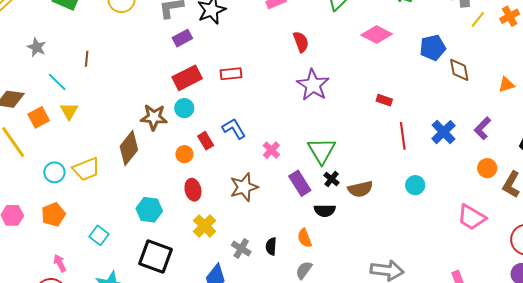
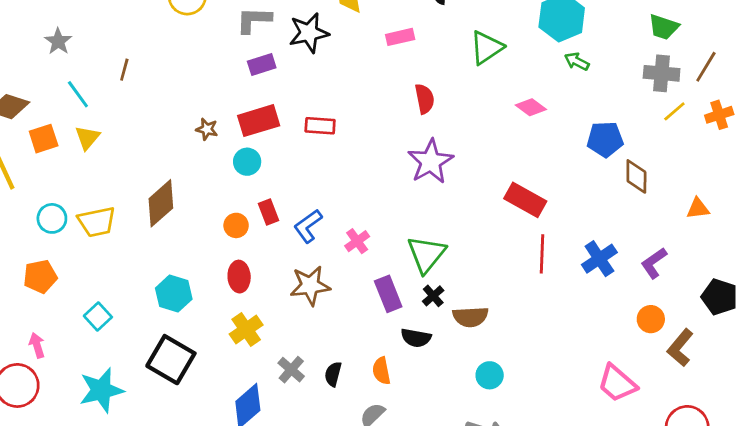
pink diamond: (377, 35) -> (531, 107), size x0.7
red rectangle: (384, 100) -> (525, 200), size x1.8
brown star: (154, 117) -> (207, 129), moved, size x0.6
blue L-shape: (234, 129) -> (308, 226), moved, turned -105
cyan circle: (415, 185) -> (490, 375), moved

